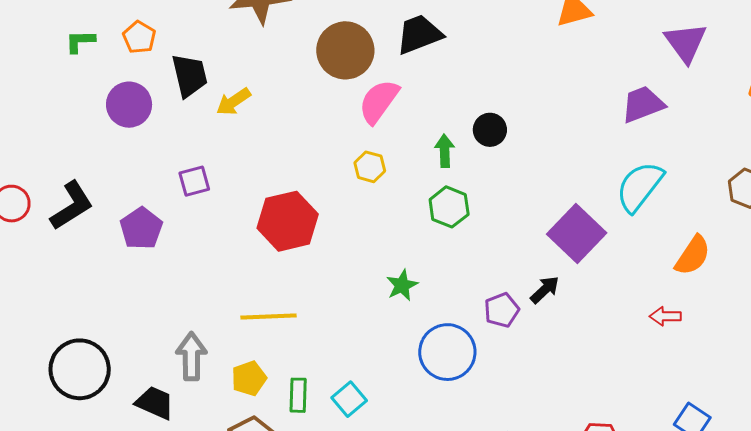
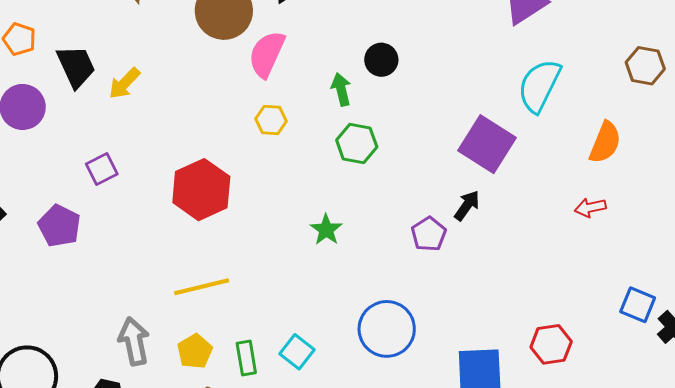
blue circle: (447, 352) -> (387, 329), moved

